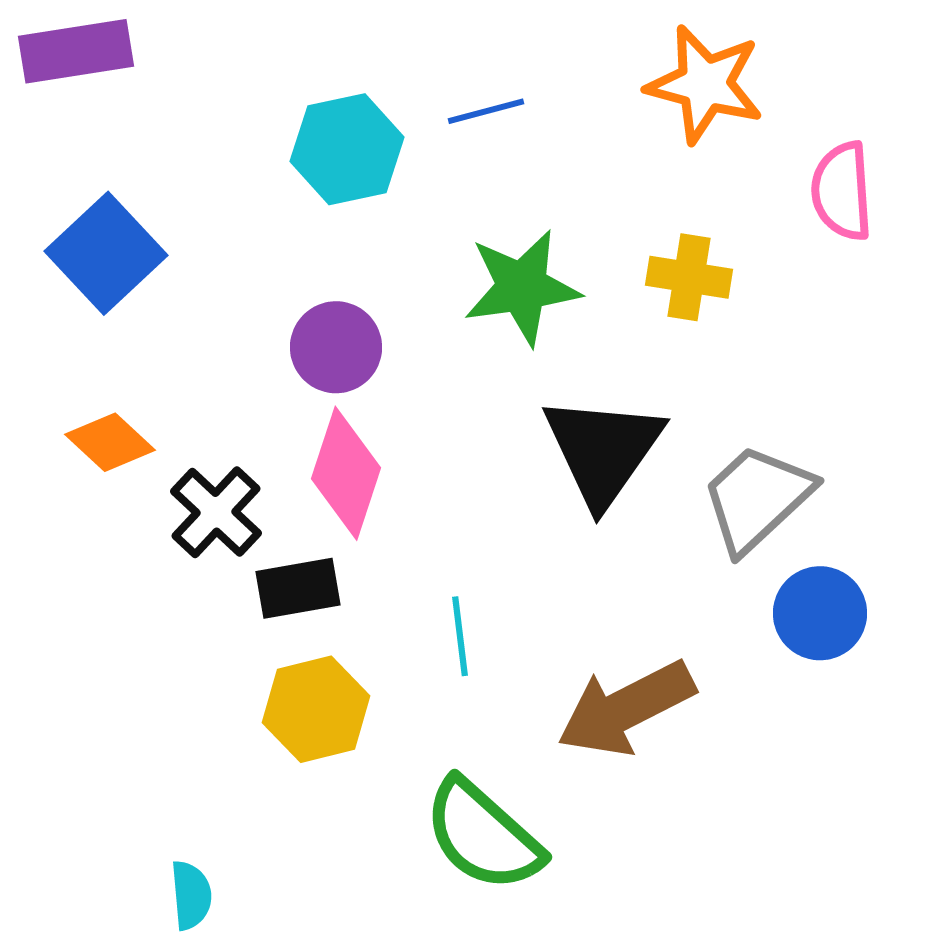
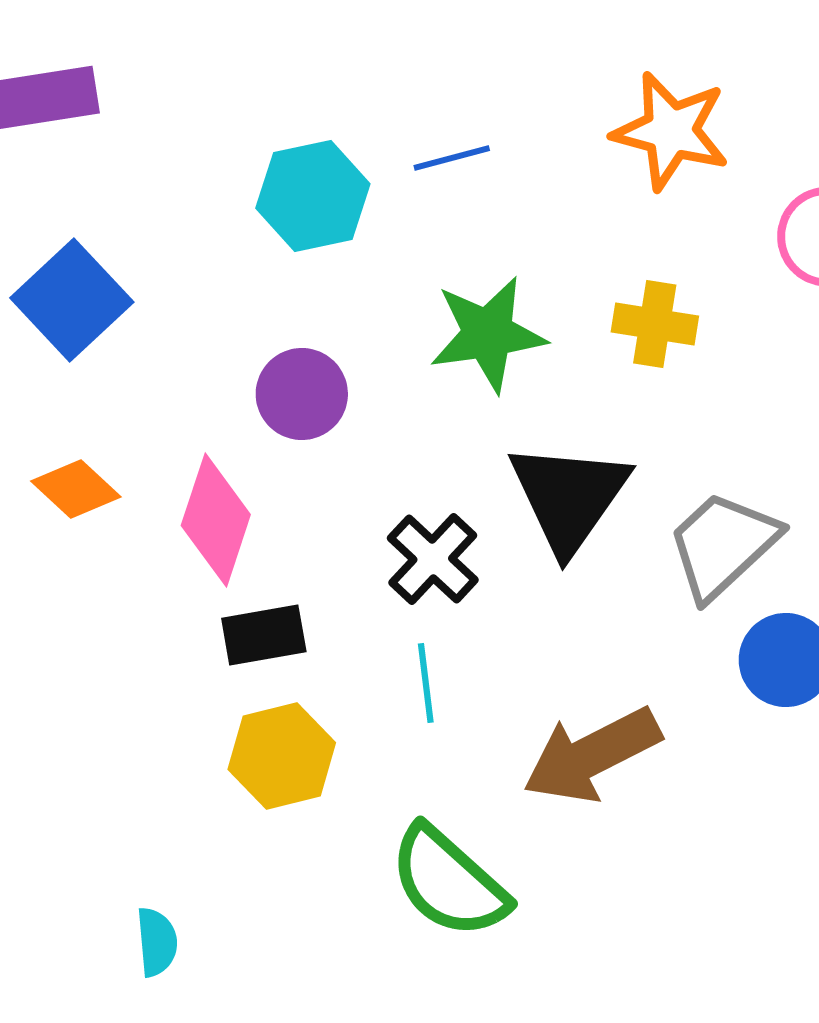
pink diamond: (346, 473) -> (216, 520), moved
black cross: (216, 512) -> (433, 559), moved

